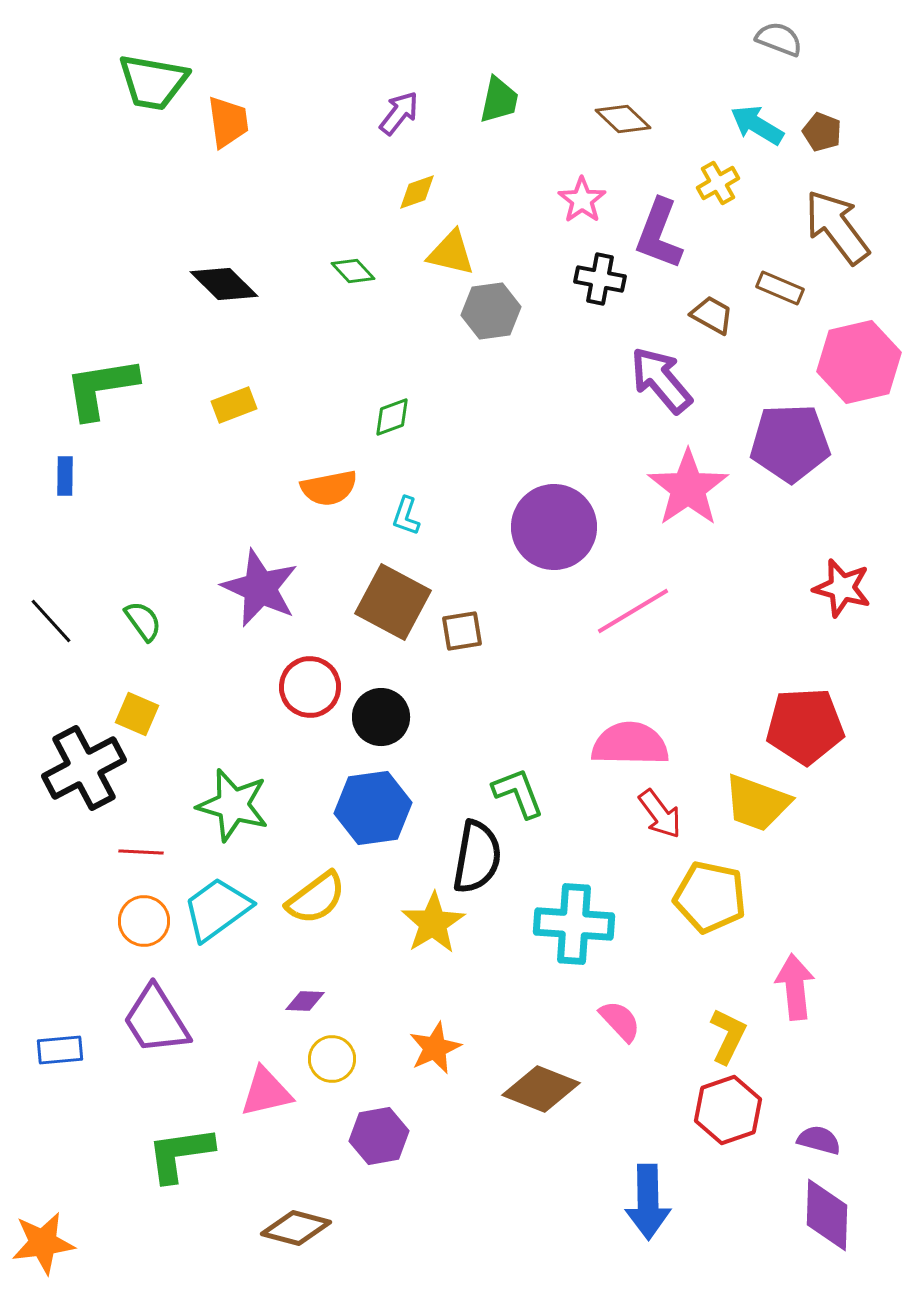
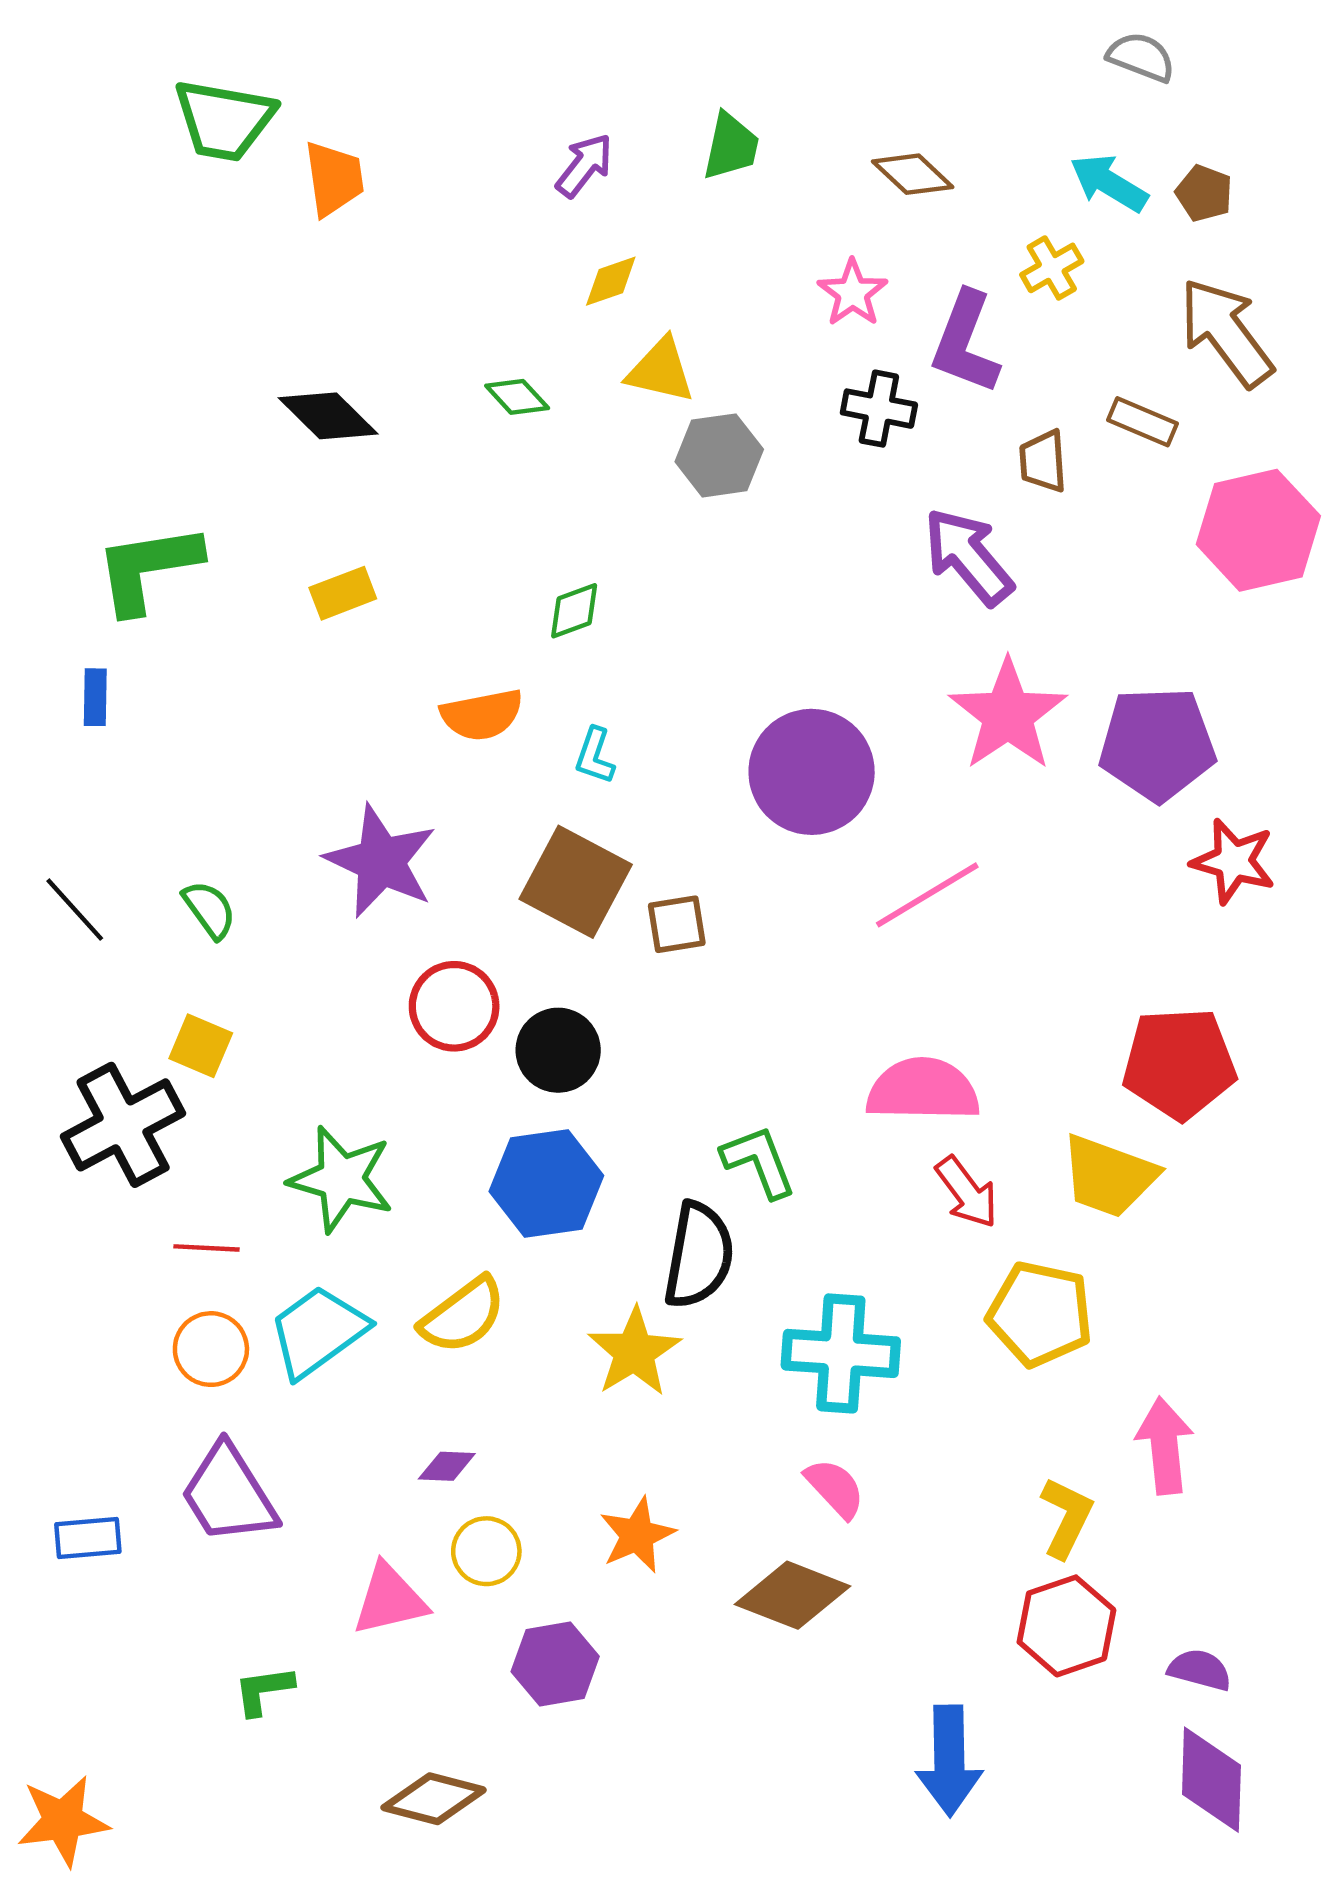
brown trapezoid: (712, 315) -> (1043, 461), turned -123
purple pentagon: (790, 443) -> (1157, 744), moved
pink semicircle: (620, 1021) -> (835, 1488), moved
green L-shape: (180, 1154) -> (264, 1690), size x0.6

